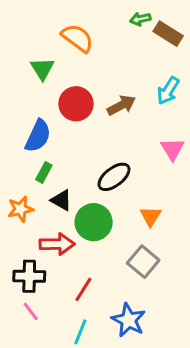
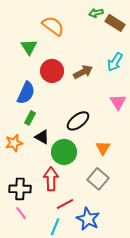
red arrow: (57, 244) -> (51, 179), moved, turned -90
red line: (83, 289) -> (65, 204), moved, turned 30

